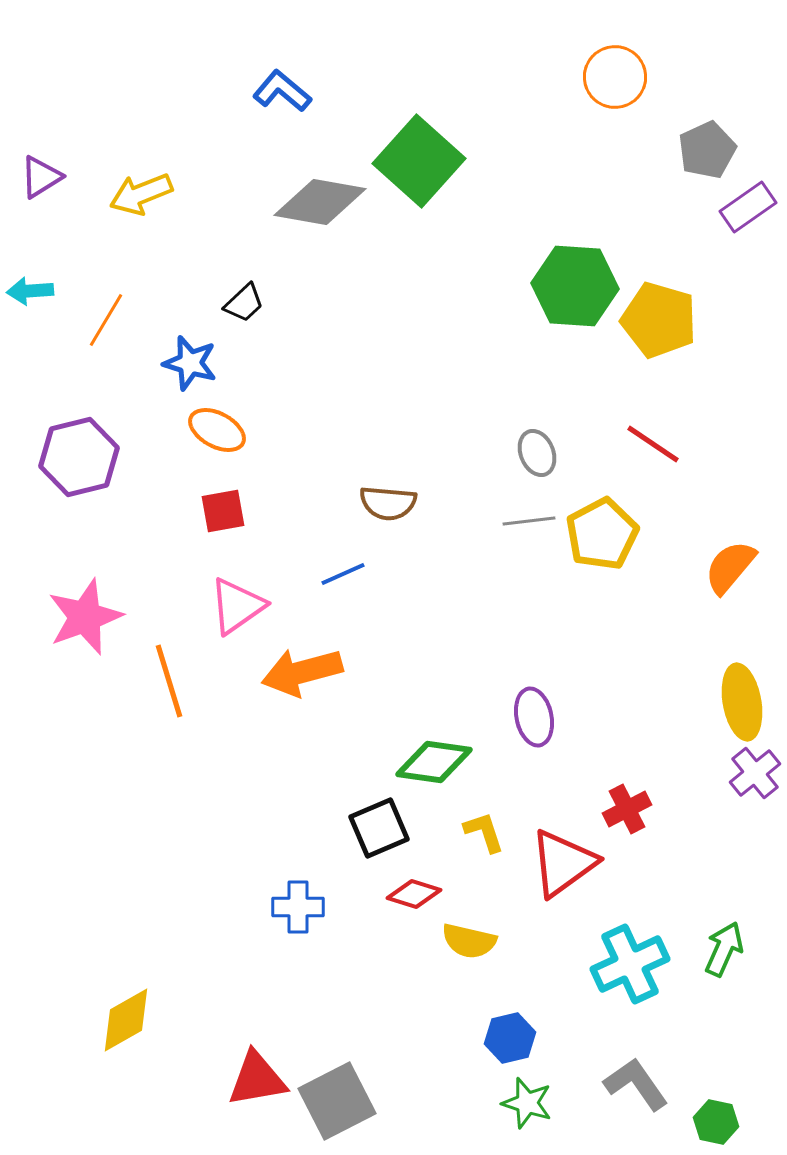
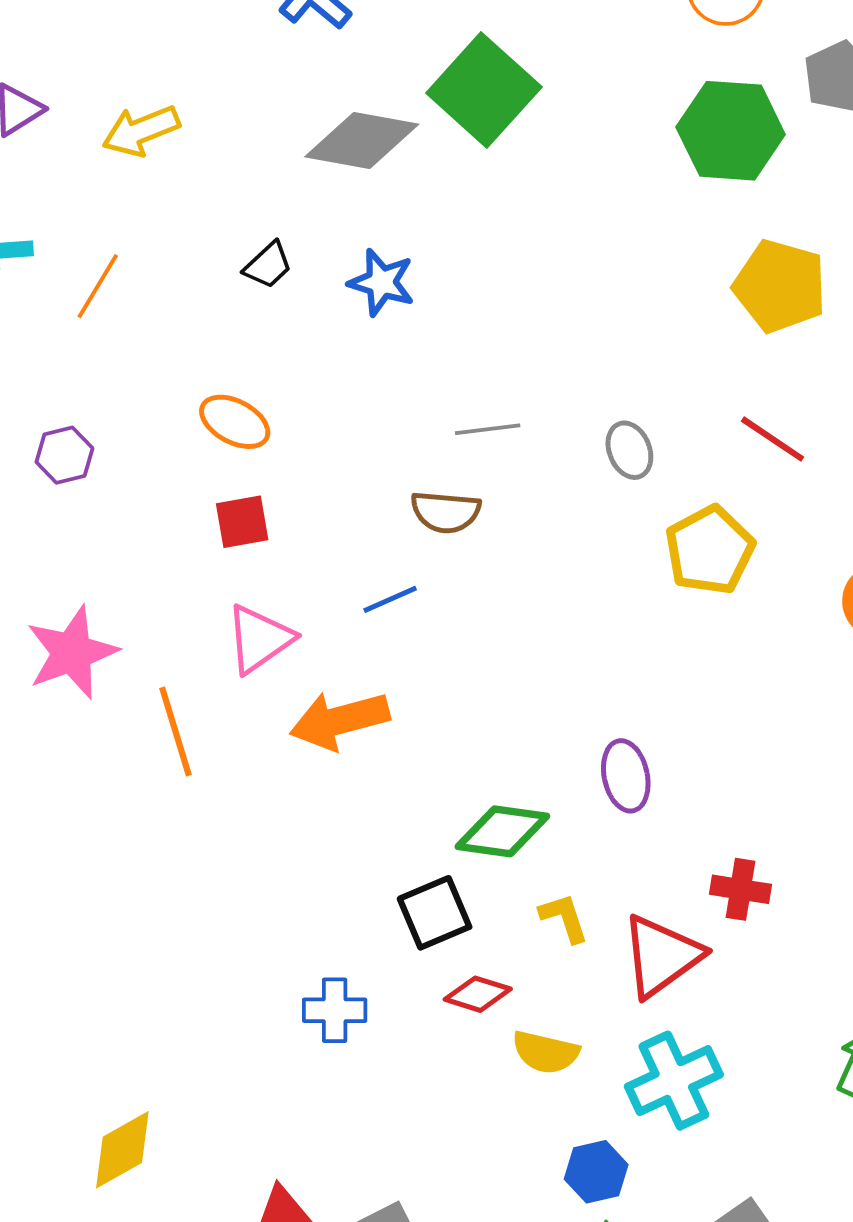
green hexagon: (575, 286) -> (731, 131), moved
blue star: (190, 363) -> (382, 282), moved
purple hexagon: (79, 457) -> (64, 455), size x0.6
gray line: (529, 521) -> (488, 429), moved
red cross: (627, 809) -> (740, 889), turned 36
cyan cross: (630, 964) -> (674, 1081), moved

